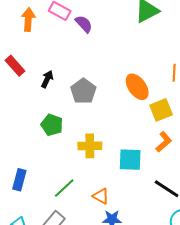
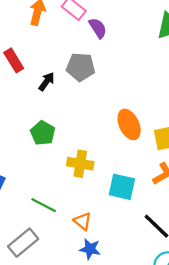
orange ellipse: (137, 87) -> (129, 124), moved
gray pentagon: (83, 91) -> (81, 67), moved, turned 30
green line: (64, 188) -> (44, 205), turned 60

